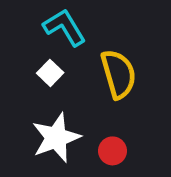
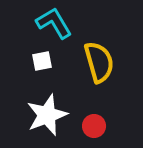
white square: (50, 73) -> (42, 61), turned 35

